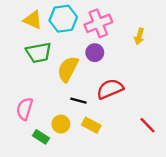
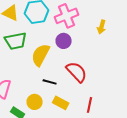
red semicircle: (110, 89) -> (77, 72), turned 70
red line: (147, 125) -> (90, 105), moved, turned 56

